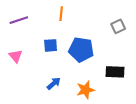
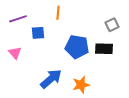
blue square: (51, 45) -> (38, 33), moved
black rectangle: (115, 72) -> (104, 49), moved
blue arrow: (54, 83) -> (51, 79), size x1.6

